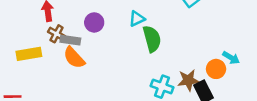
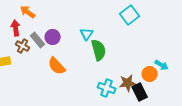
cyan triangle: (137, 19) -> (87, 34), turned -32
gray rectangle: (70, 40) -> (38, 40), moved, turned 42
orange semicircle: (74, 58) -> (57, 66), moved

